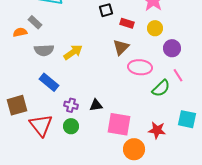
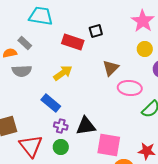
red rectangle: (127, 23) -> (73, 42), moved, size x1.5
gray semicircle: (44, 50) -> (22, 71), moved
blue rectangle: (49, 82) -> (51, 103), moved
black triangle: (96, 105) -> (86, 126), size x1.5

